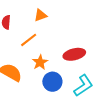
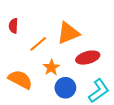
orange triangle: (40, 15) -> (68, 33), moved, size x1.6

